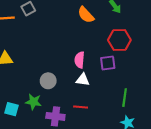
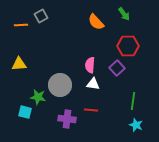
purple square: (108, 63) -> (117, 68), turned -35
gray circle: (48, 81) -> (60, 85), size x1.5
green star: (33, 102) -> (38, 97), moved

